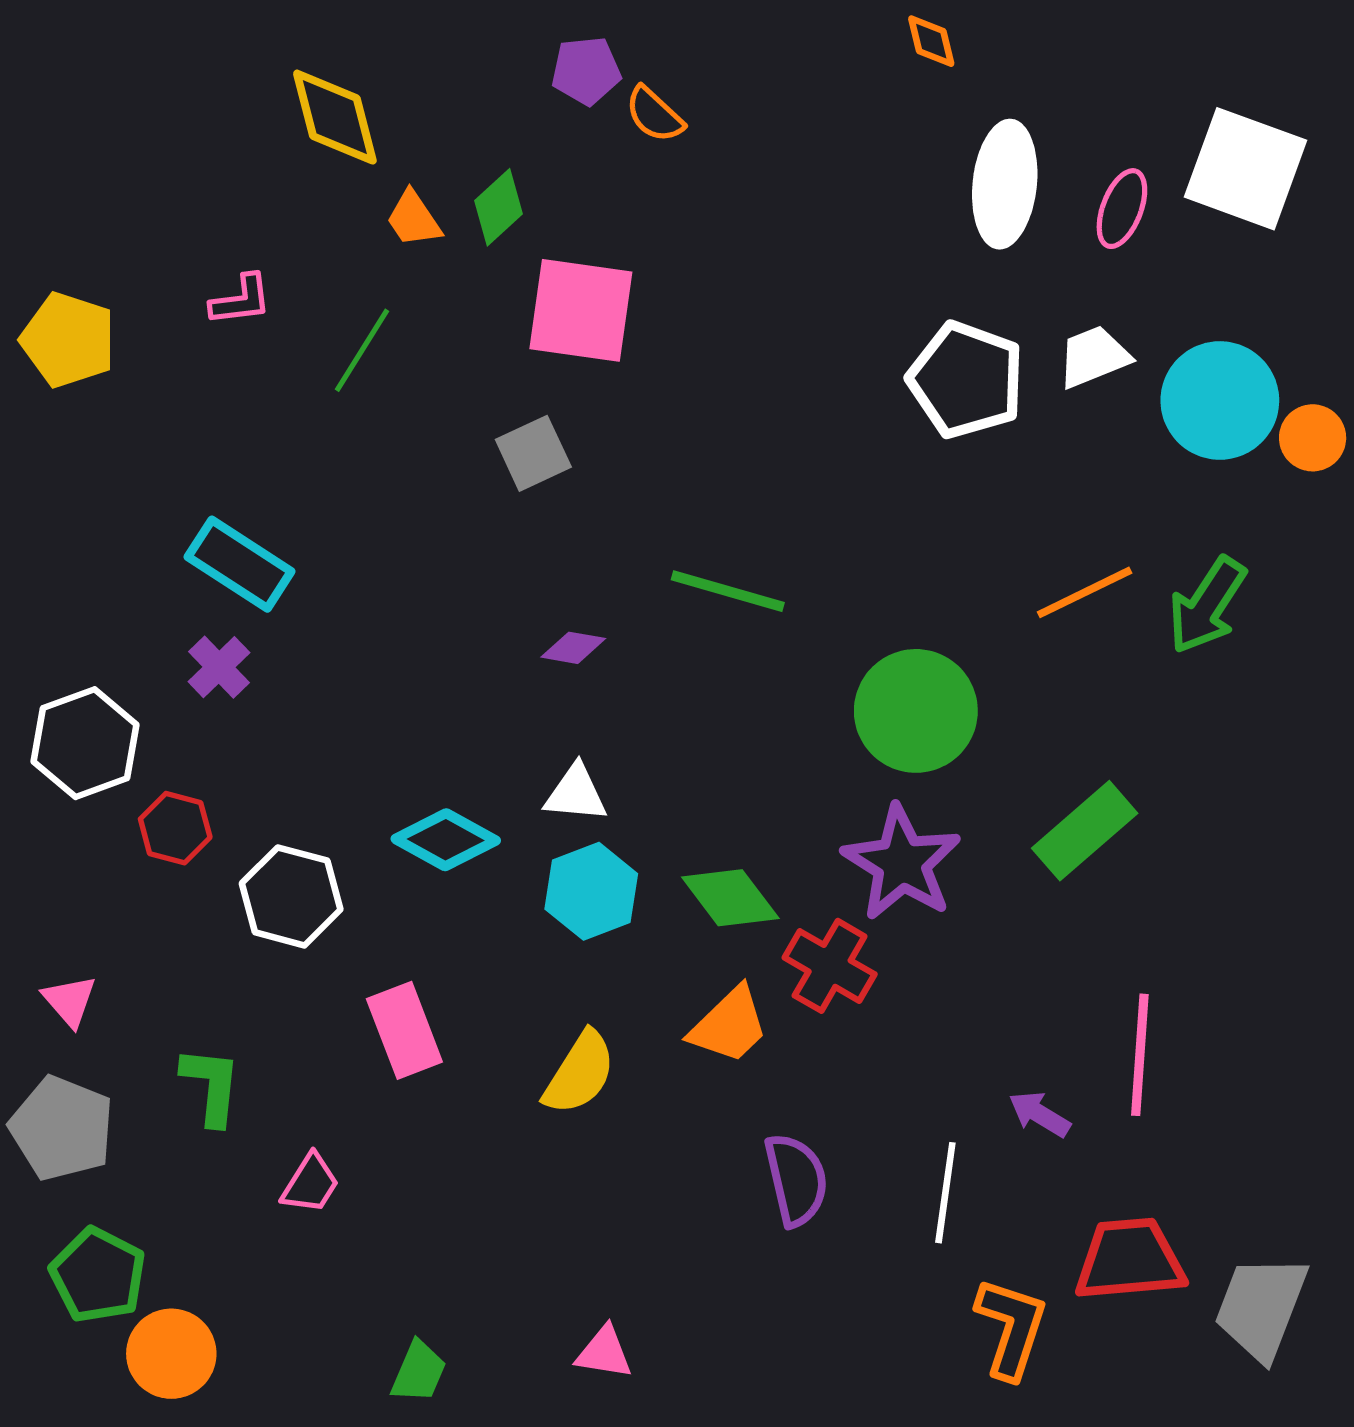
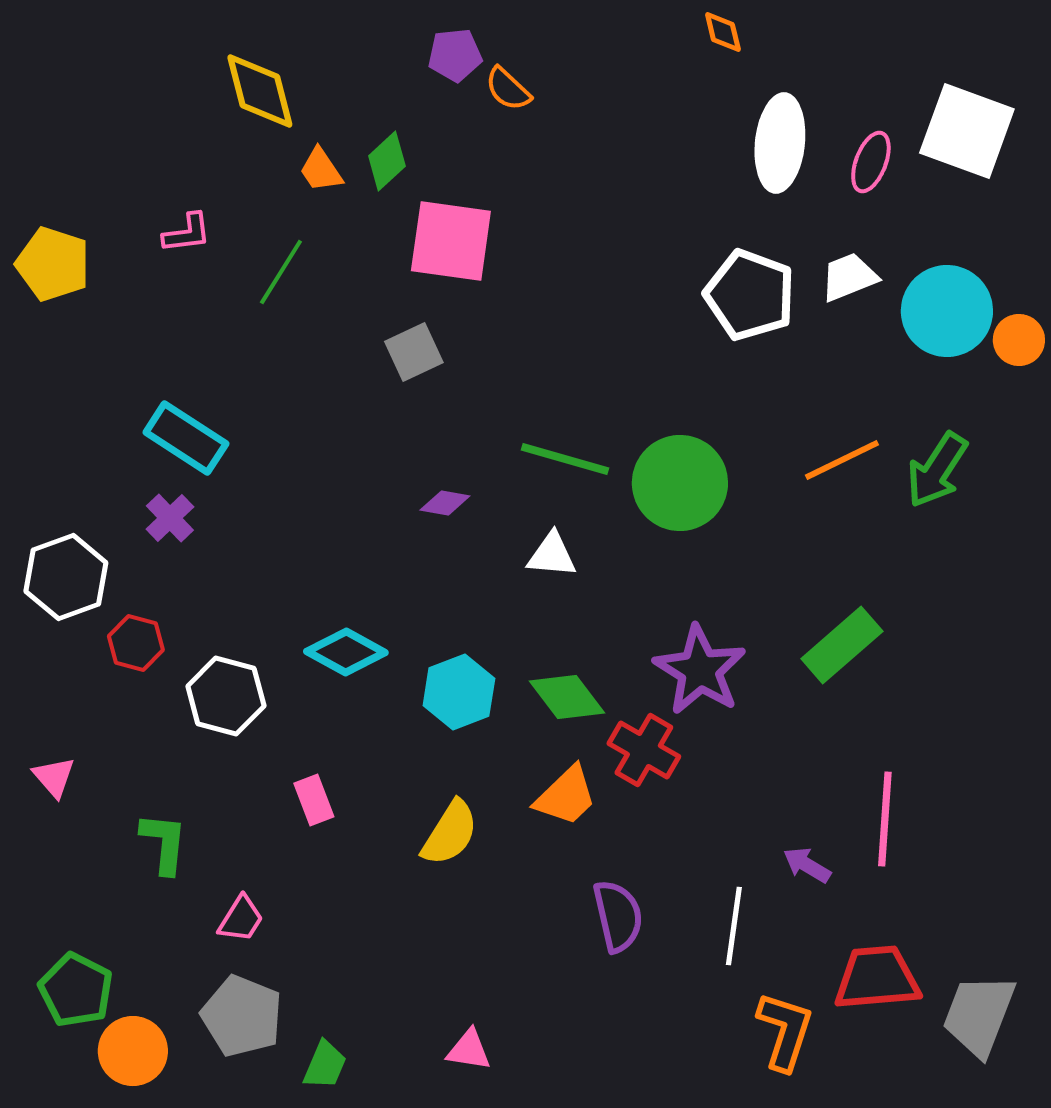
green circle: (916, 711) -> (680, 483), moved
white triangle: (576, 793) -> (552, 555), moved
pink rectangle: (404, 1030) -> (314, 800), size x0.7
gray pentagon: (62, 1128) -> (242, 1016), moved

